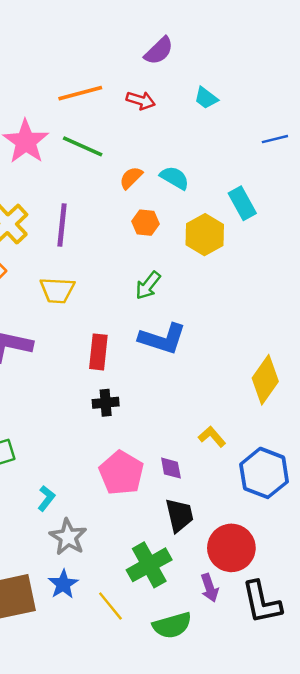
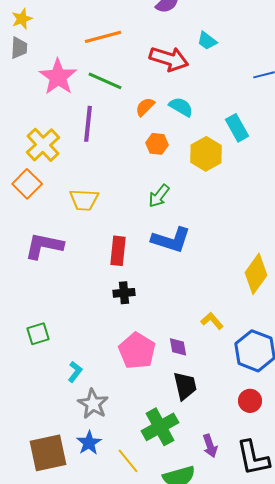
red arrow: (141, 100) -> (169, 59), moved, size x1.6
purple line: (62, 225) -> (88, 124), moved
red circle: (231, 548) -> (250, 401), moved, size x0.6

